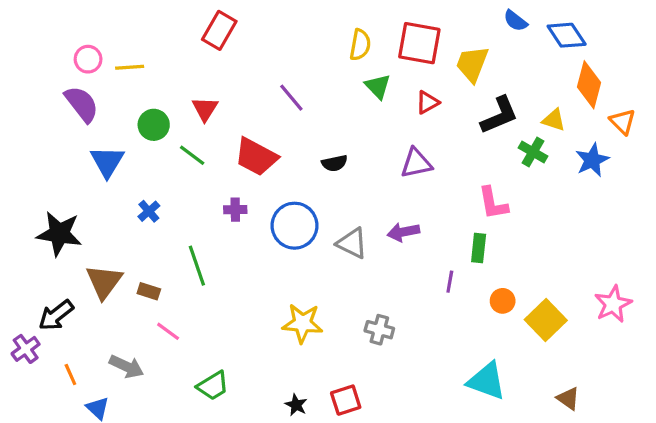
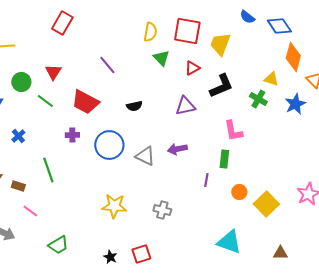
black L-shape: (499, 115) -> (221, 86), moved
brown triangle: (568, 398) -> (280, 253), turned -35

